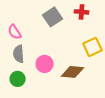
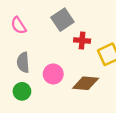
red cross: (82, 12) -> (82, 40), moved
pink semicircle: (15, 32) -> (19, 25), moved

